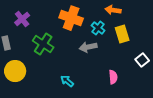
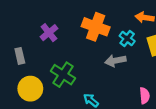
purple cross: (22, 19) -> (49, 33), moved
green cross: (43, 44) -> (63, 75), moved

